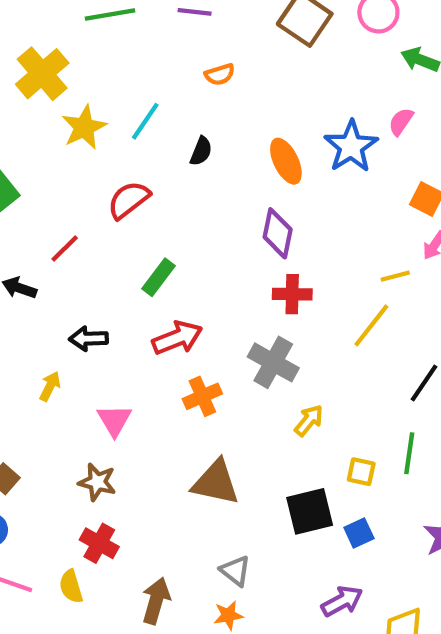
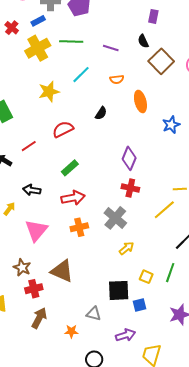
yellow cross: (42, 74) -> (38, 48), moved
cyan line: (145, 121) -> (81, 75), moved
blue star: (351, 146) -> (171, 125), size x0.7
orange ellipse: (286, 161) -> (140, 101), moved
pink triangle: (114, 420) -> (36, 230), size x1.4
brown star: (97, 482) -> (22, 268), moved
brown triangle: (216, 483) -> (62, 271), moved
red cross: (99, 543) -> (34, 289), moved, turned 36
gray triangle: (235, 571) -> (94, 314), moved, turned -35

